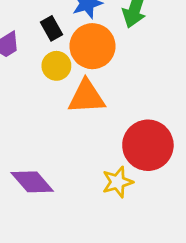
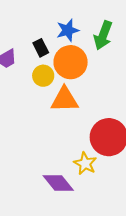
purple diamond: (32, 182) -> (58, 183), moved
yellow star: (118, 182) -> (85, 163), turned -30

